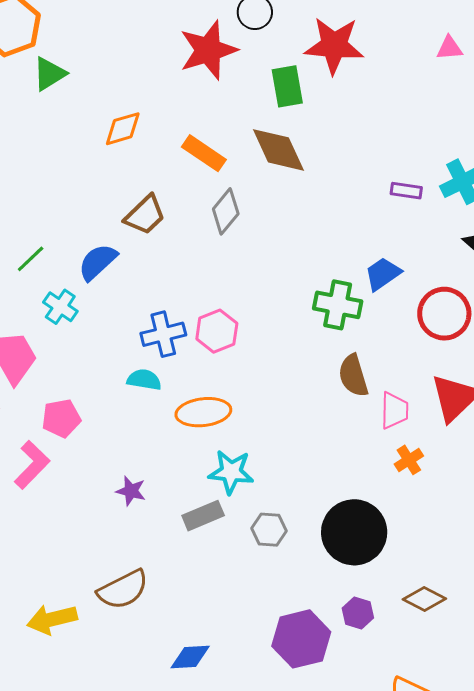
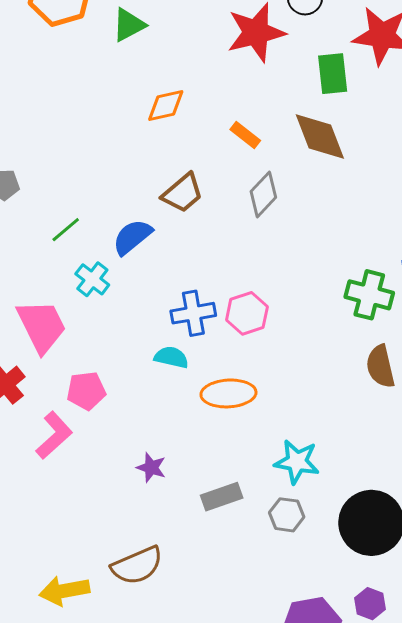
green triangle: (49, 74) -> (129, 25), moved
orange rectangle: (204, 153) -> (245, 135), size x0.7
cyan star: (231, 472) -> (297, 462), moved

